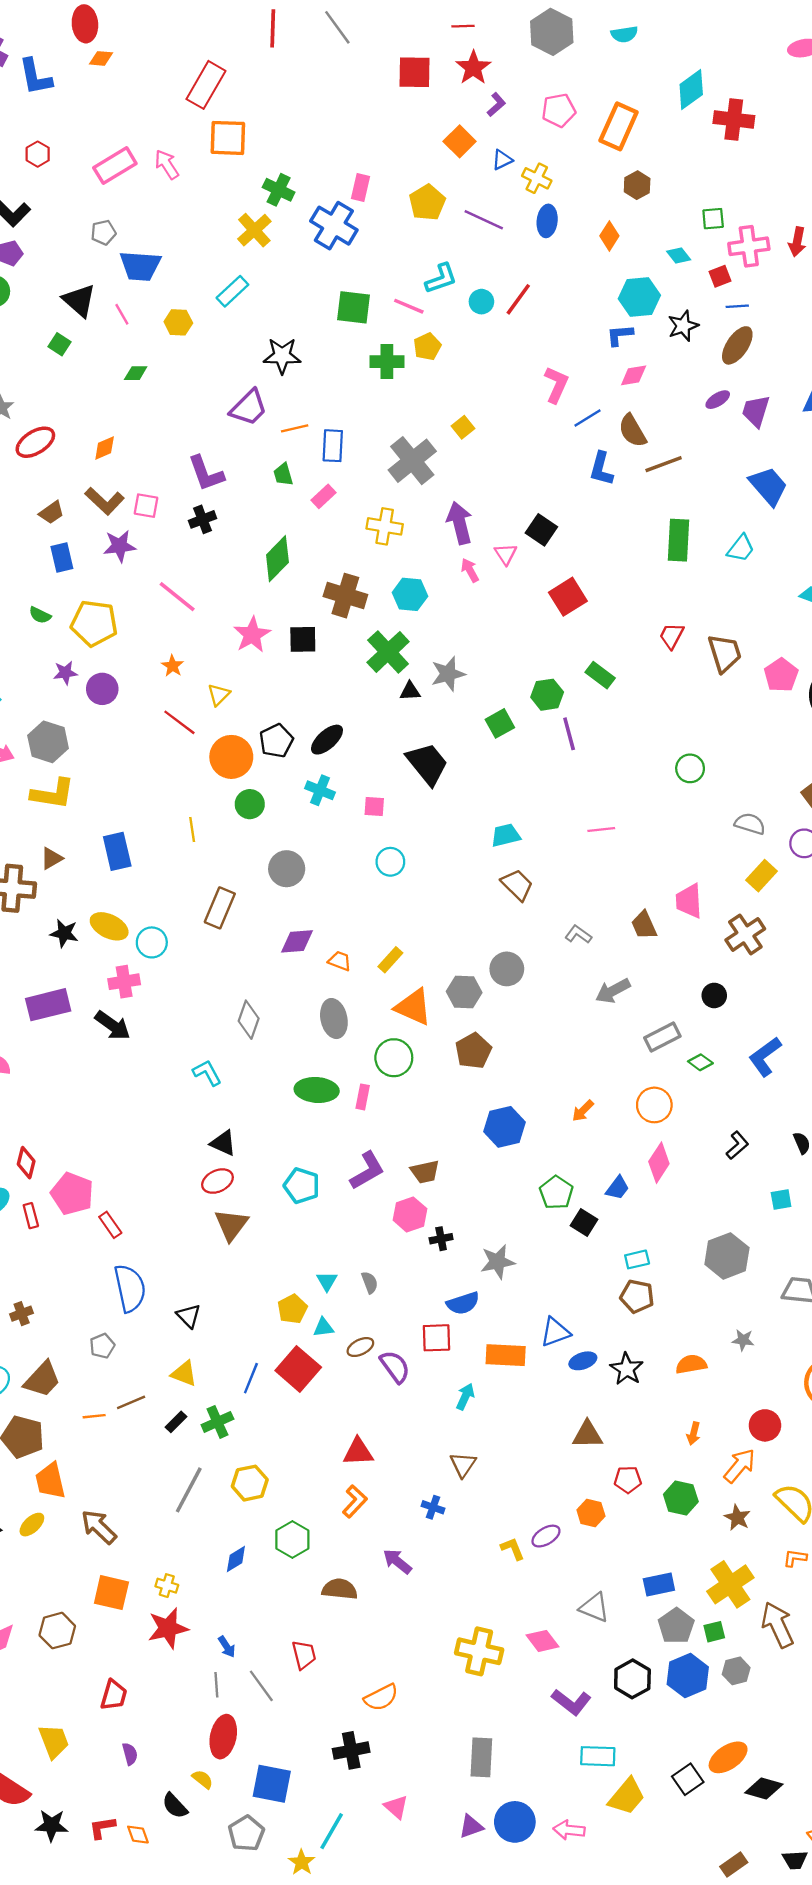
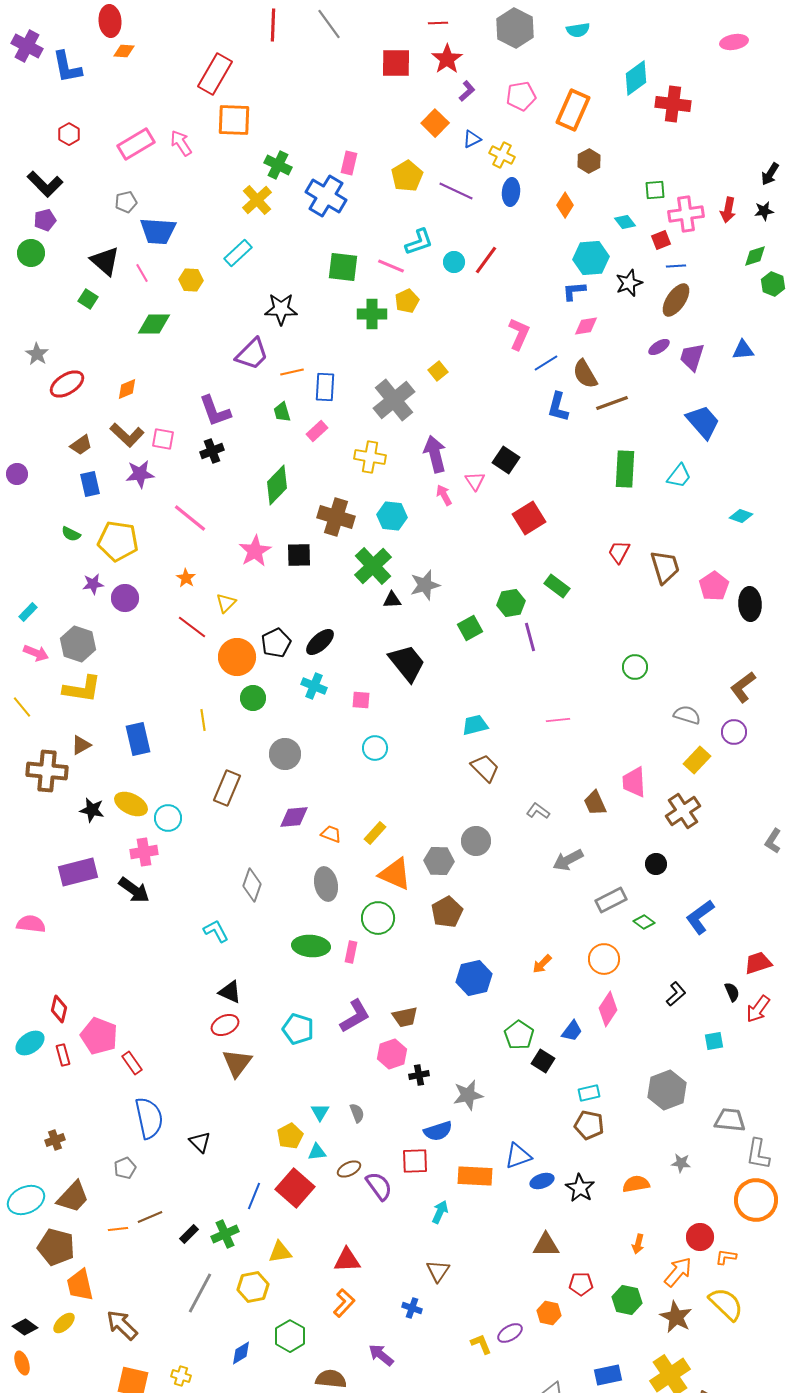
green diamond: (136, 373) -> (154, 324), size x1.6
yellow triangle: (184, 1374) -> (280, 1252), moved, turned -30
brown star: (737, 1518) -> (676, 1317), size x1.4
orange L-shape: (795, 1558) -> (726, 1257), moved

